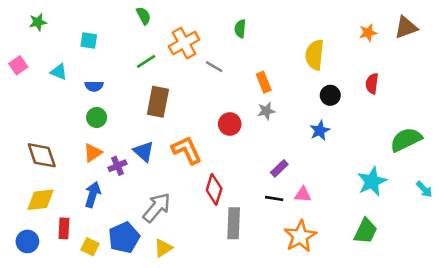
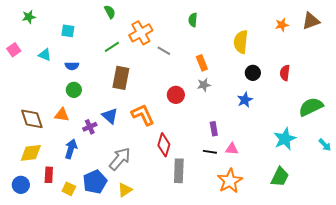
green semicircle: (240, 29) -> (193, 20), moved
red semicircle: (372, 84) -> (285, 73), moved
orange triangle: (93, 153) -> (62, 115), moved, turned 42
purple rectangle: (279, 168) -> (214, 129), turned -56

